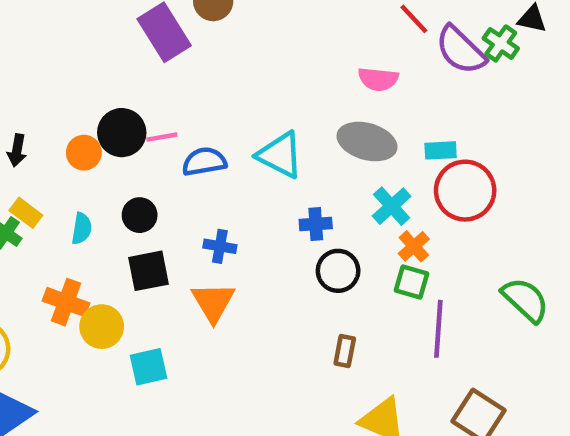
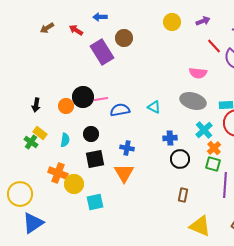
cyan triangle: (280, 155) -> (154, 107), size x0.6

